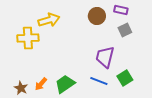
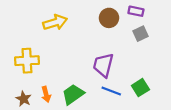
yellow cross: (28, 38) -> (27, 61), moved
purple trapezoid: (105, 57) -> (103, 65), moved
orange arrow: (41, 84) -> (46, 94), turned -56

